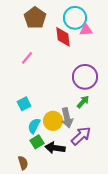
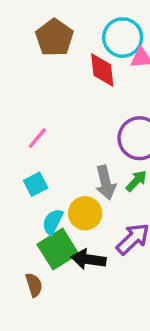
pink line: (27, 58) -> (37, 138), moved
gray arrow: (67, 118) -> (106, 183), moved
green square: (37, 142) -> (58, 249), size x1.6

